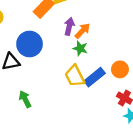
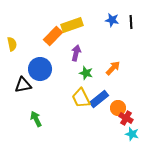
orange arrow: (82, 31) -> (113, 68), moved
orange circle: (120, 69) -> (118, 108), moved

